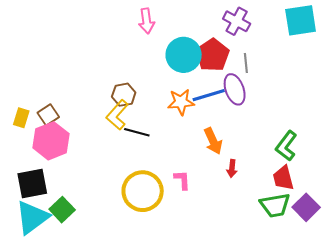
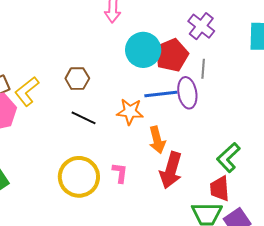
orange star: (181, 102) -> (130, 112), moved
yellow L-shape: (117, 115) -> (27, 91), moved
red arrow: (232, 168) -> (171, 170), size x2.0

